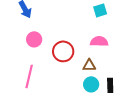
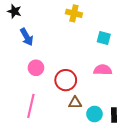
cyan square: (100, 10) -> (104, 38), turned 32
brown triangle: (89, 65) -> (75, 103), moved

